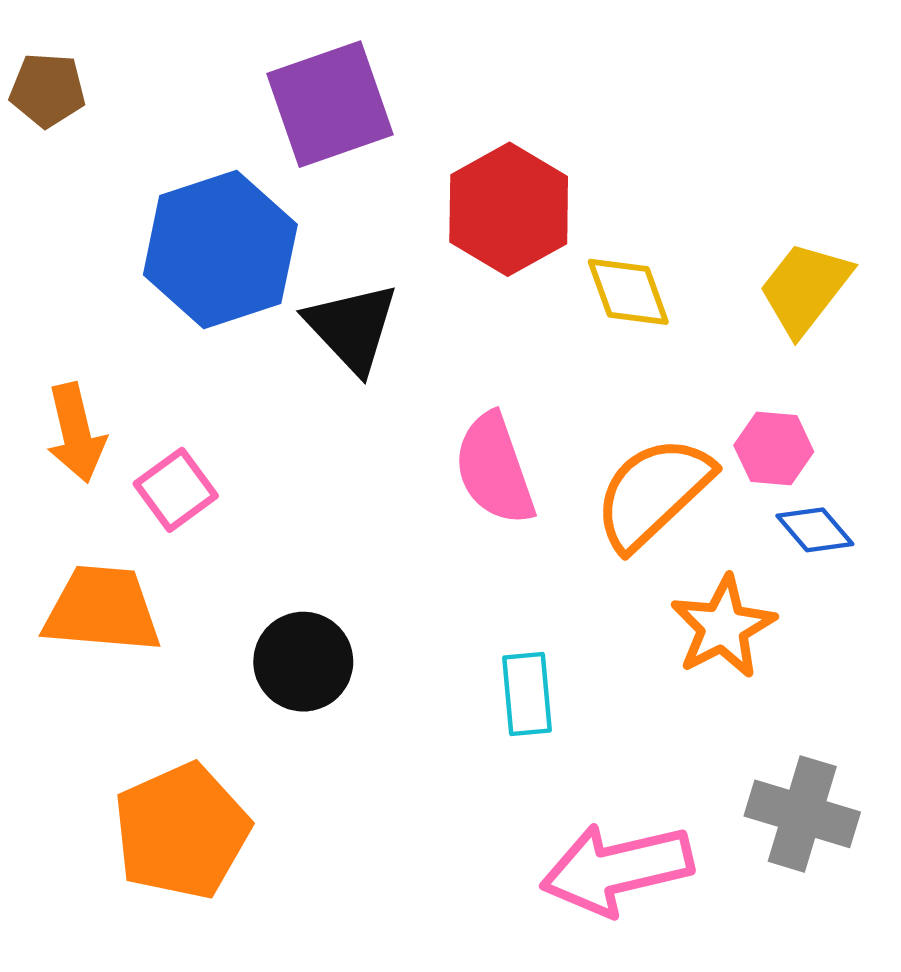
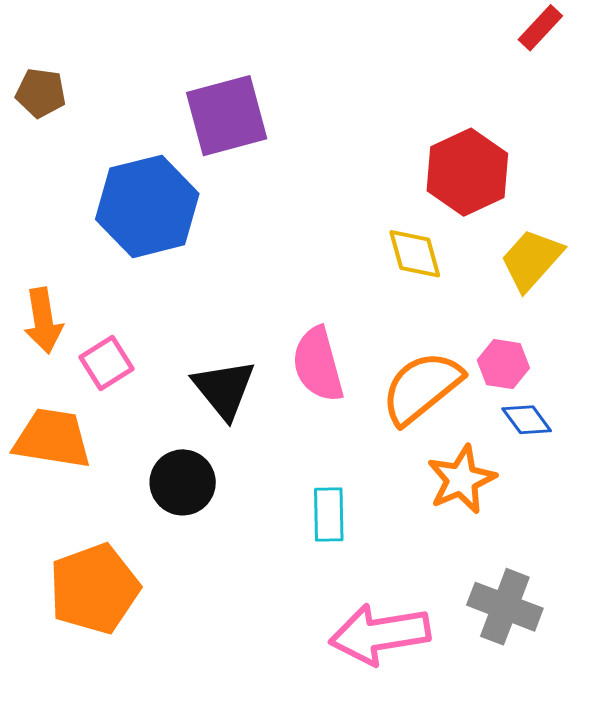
red hexagon: (509, 209) -> (467, 172), moved
black triangle: (352, 328) -> (224, 389), moved

